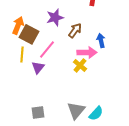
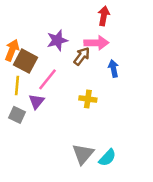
pink arrow: (87, 52) -> (96, 43), moved
yellow cross: (80, 65) -> (88, 99), turned -32
gray square: (38, 112) -> (17, 115), moved, turned 32

